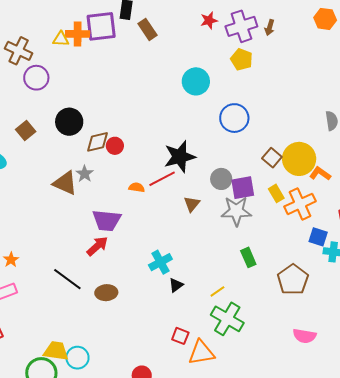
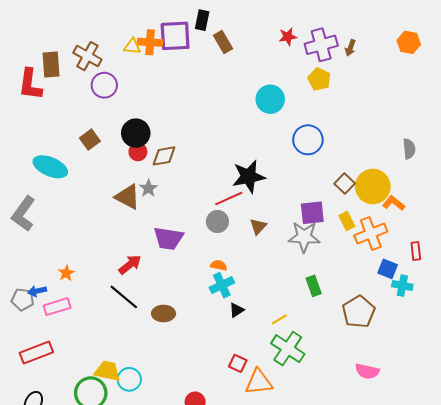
red circle: (115, 146) -> (138, 152), moved
gray circle: (221, 179) -> (217, 221), moved
orange semicircle: (137, 187) -> (219, 265), moved
red arrow: (97, 246) -> (130, 265), moved

